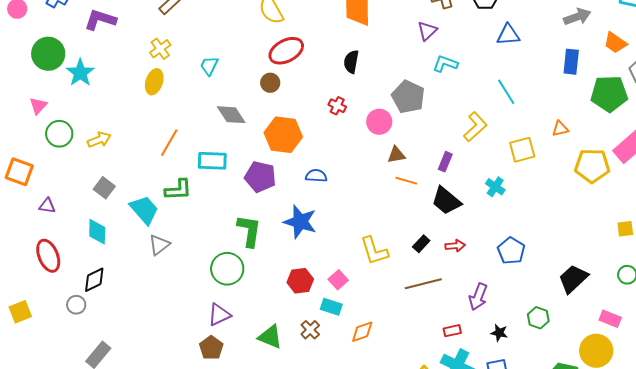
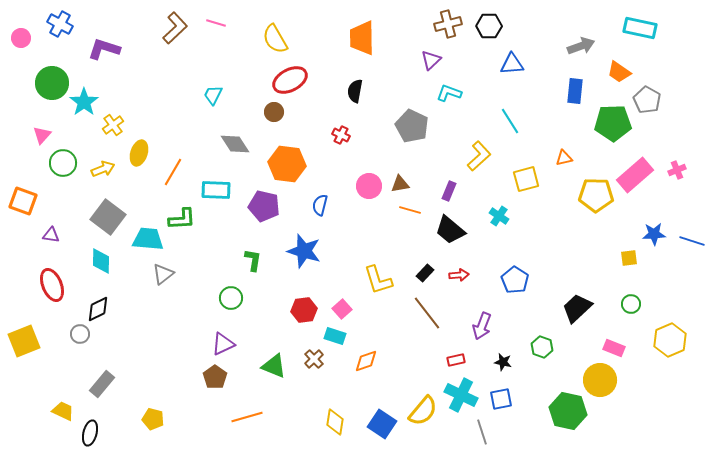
yellow cross: (160, 49) -> (113, 125), moved
yellow ellipse: (154, 82) -> (139, 153), moved
pink circle: (379, 122) -> (369, 186), moved
blue semicircle: (316, 176) -> (320, 205), turned -80
gray square: (104, 188) -> (108, 217), size x1.6
cyan trapezoid: (144, 210) -> (148, 239), turned -44
green L-shape: (249, 231) -> (253, 260), size x0.7
green circle: (227, 269) -> (231, 298), size x0.7
brown line: (423, 284) -> (427, 313), turned 66
yellow square: (20, 312) -> (24, 341), size x1.4

